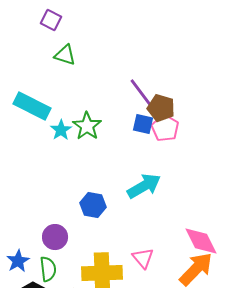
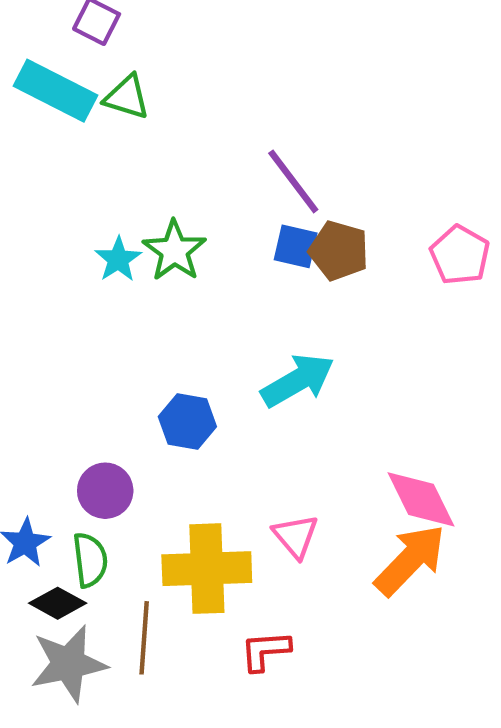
cyan rectangle: (32, 106) -> (55, 91), moved
brown pentagon: (161, 108) -> (339, 251), moved
pink pentagon: (165, 128) -> (460, 255), moved

